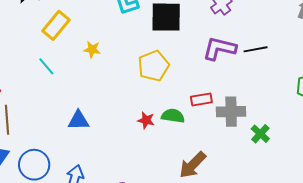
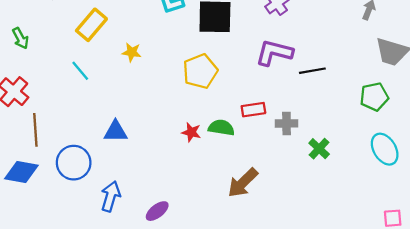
black line: (256, 49) -> (312, 71), moved
gray cross: (231, 112) -> (287, 123), size x0.7
blue circle: (34, 165) -> (74, 163), moved

